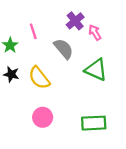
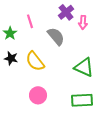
pink arrow: (95, 33) -> (83, 22), turned -144
green triangle: (96, 70) -> (84, 67), moved

